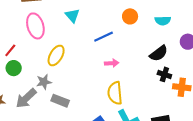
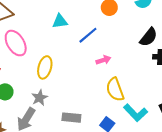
cyan triangle: (72, 16) -> (60, 21), moved, turned -42
gray rectangle: (60, 101) -> (71, 118), moved

